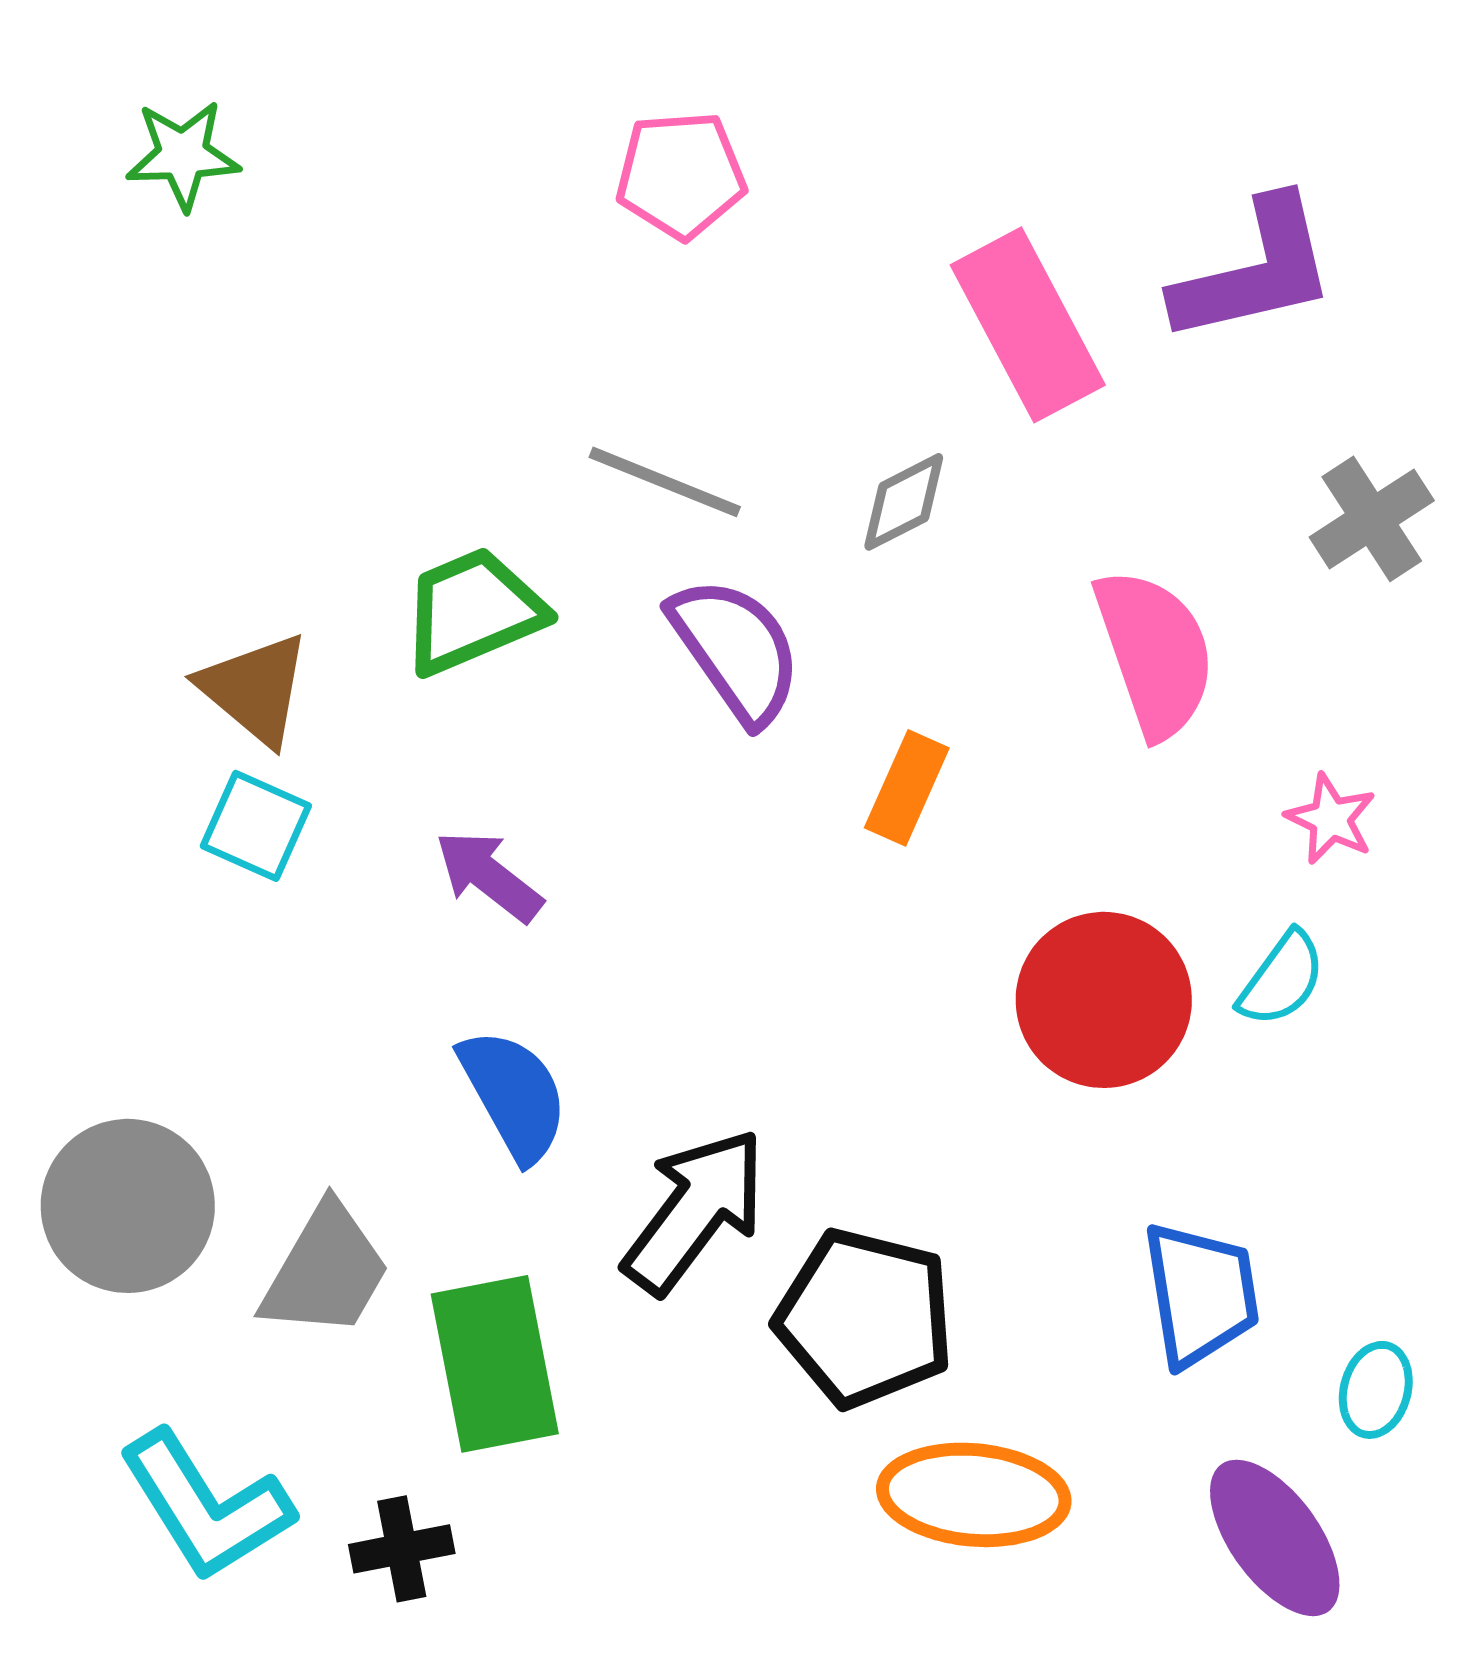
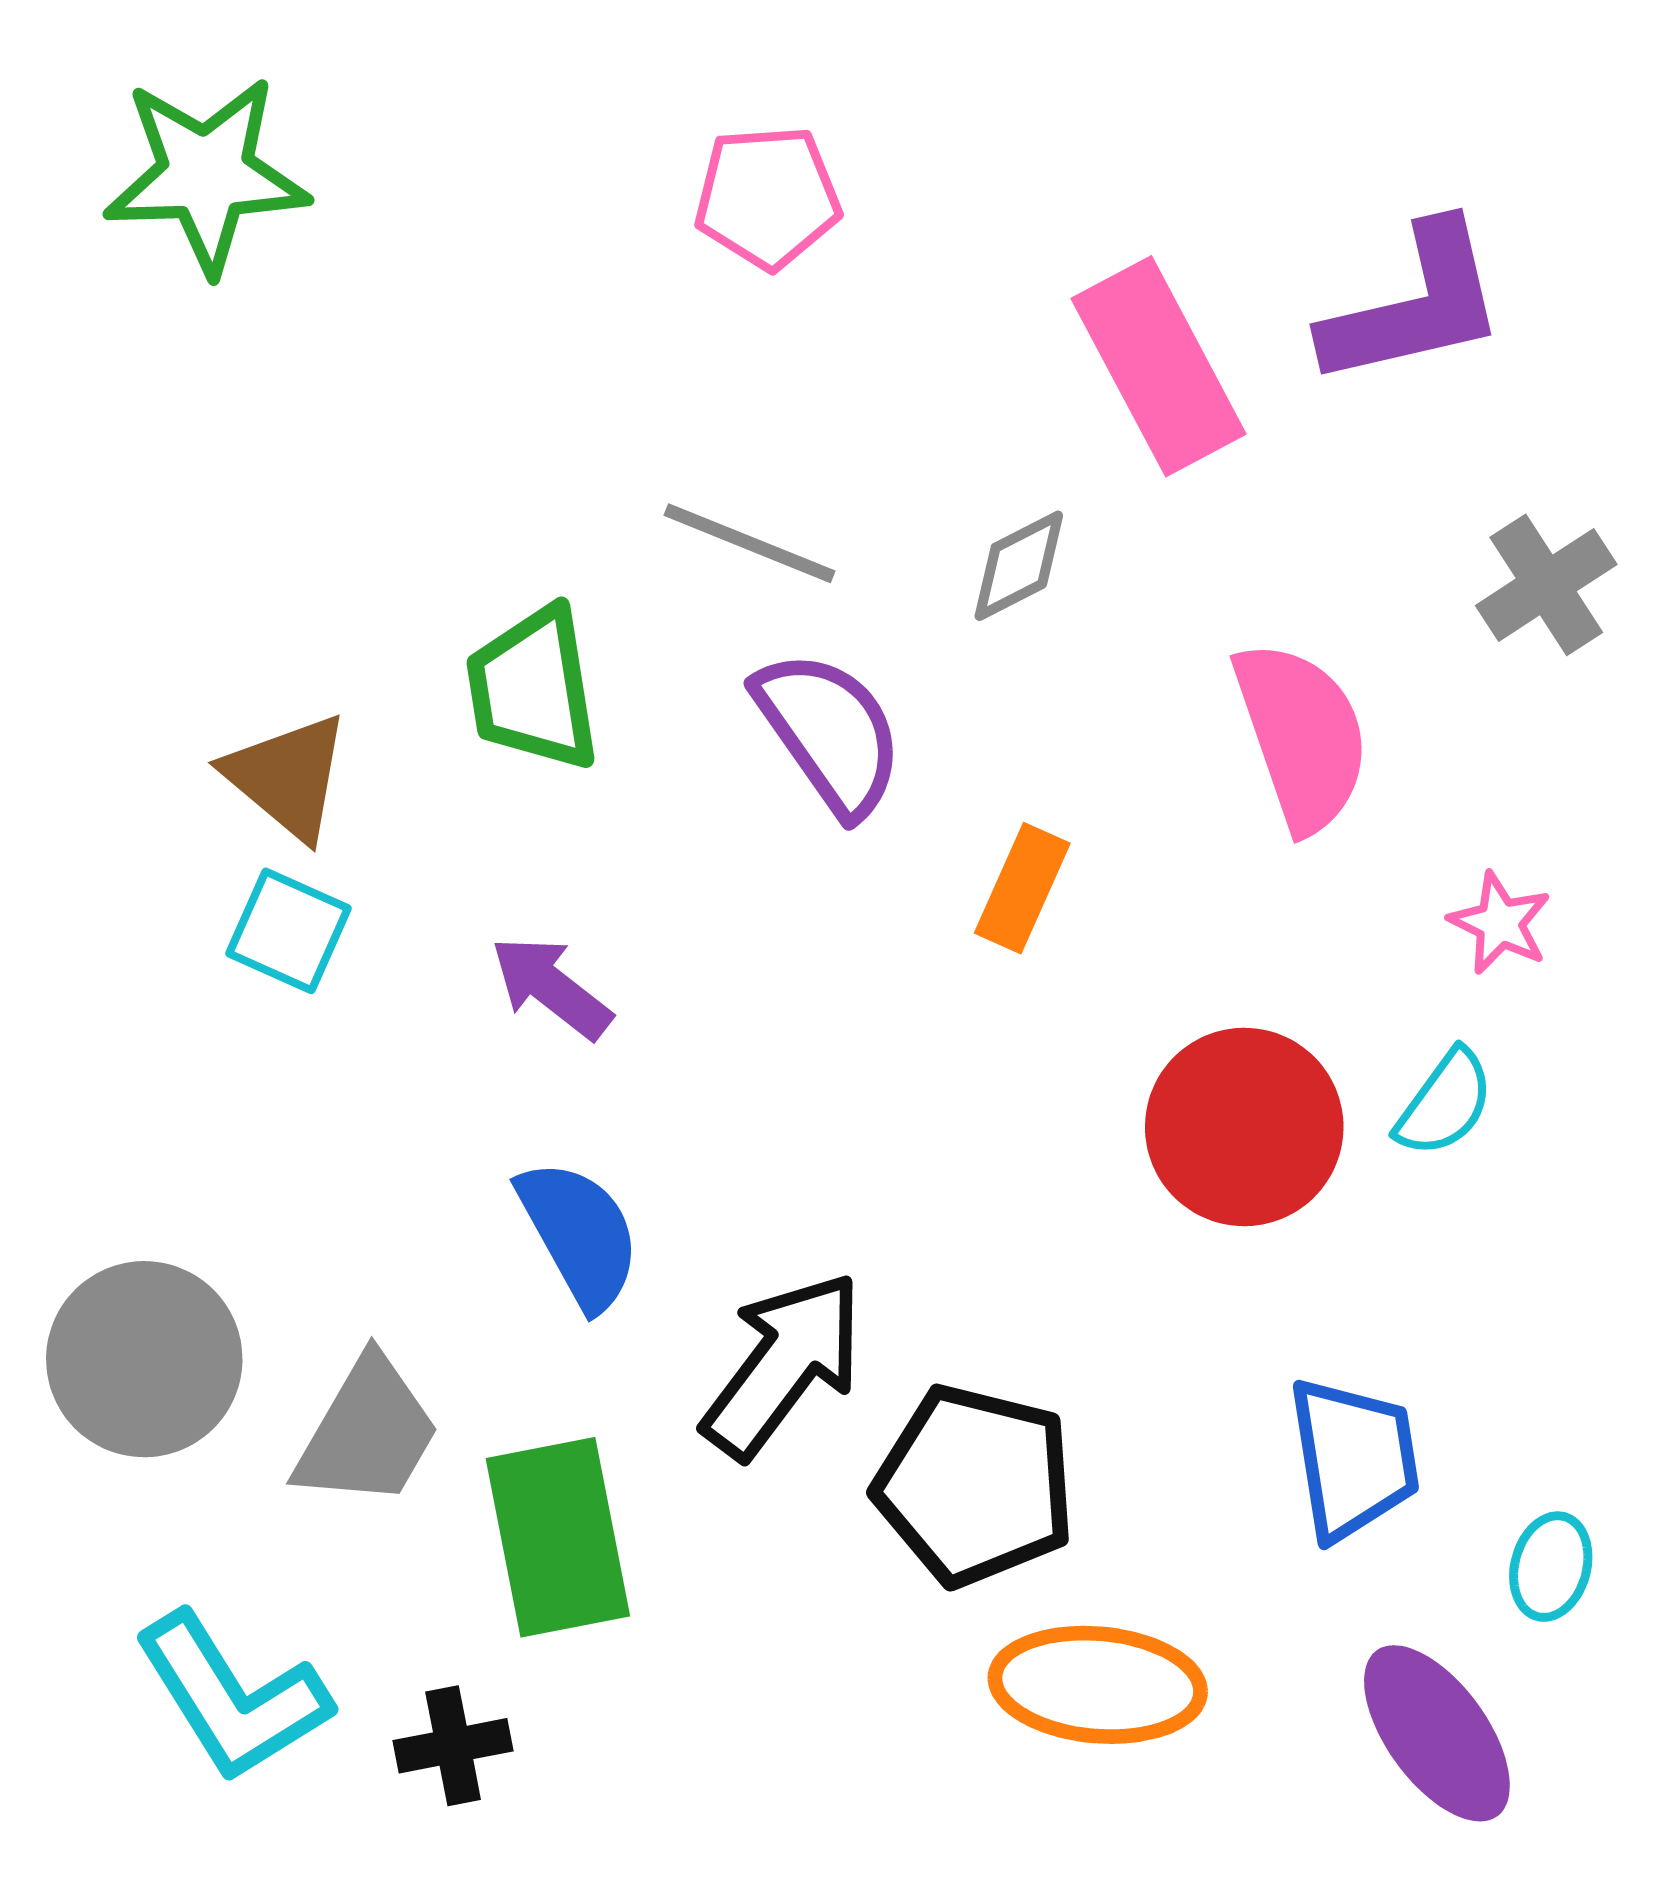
green star: (183, 155) -> (206, 175), size x1.6
green trapezoid: (473, 611) -> (533, 689), turned -76

